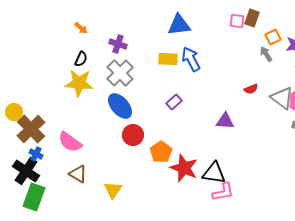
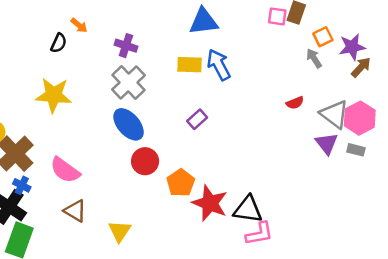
black semicircle: (81, 59) -> (59, 43), moved
yellow star: (79, 83) -> (54, 95), moved
purple triangle: (225, 121) -> (327, 143), moved, turned 48

